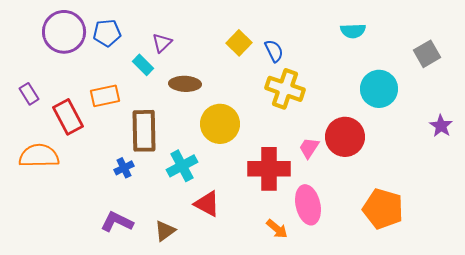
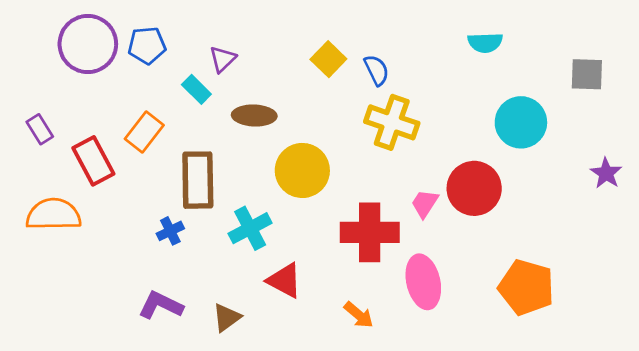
gray square: (427, 54) -> (587, 74), turned 32
orange rectangle: (105, 96) -> (144, 132), turned -40
orange arrow: (277, 229) -> (359, 315), moved

